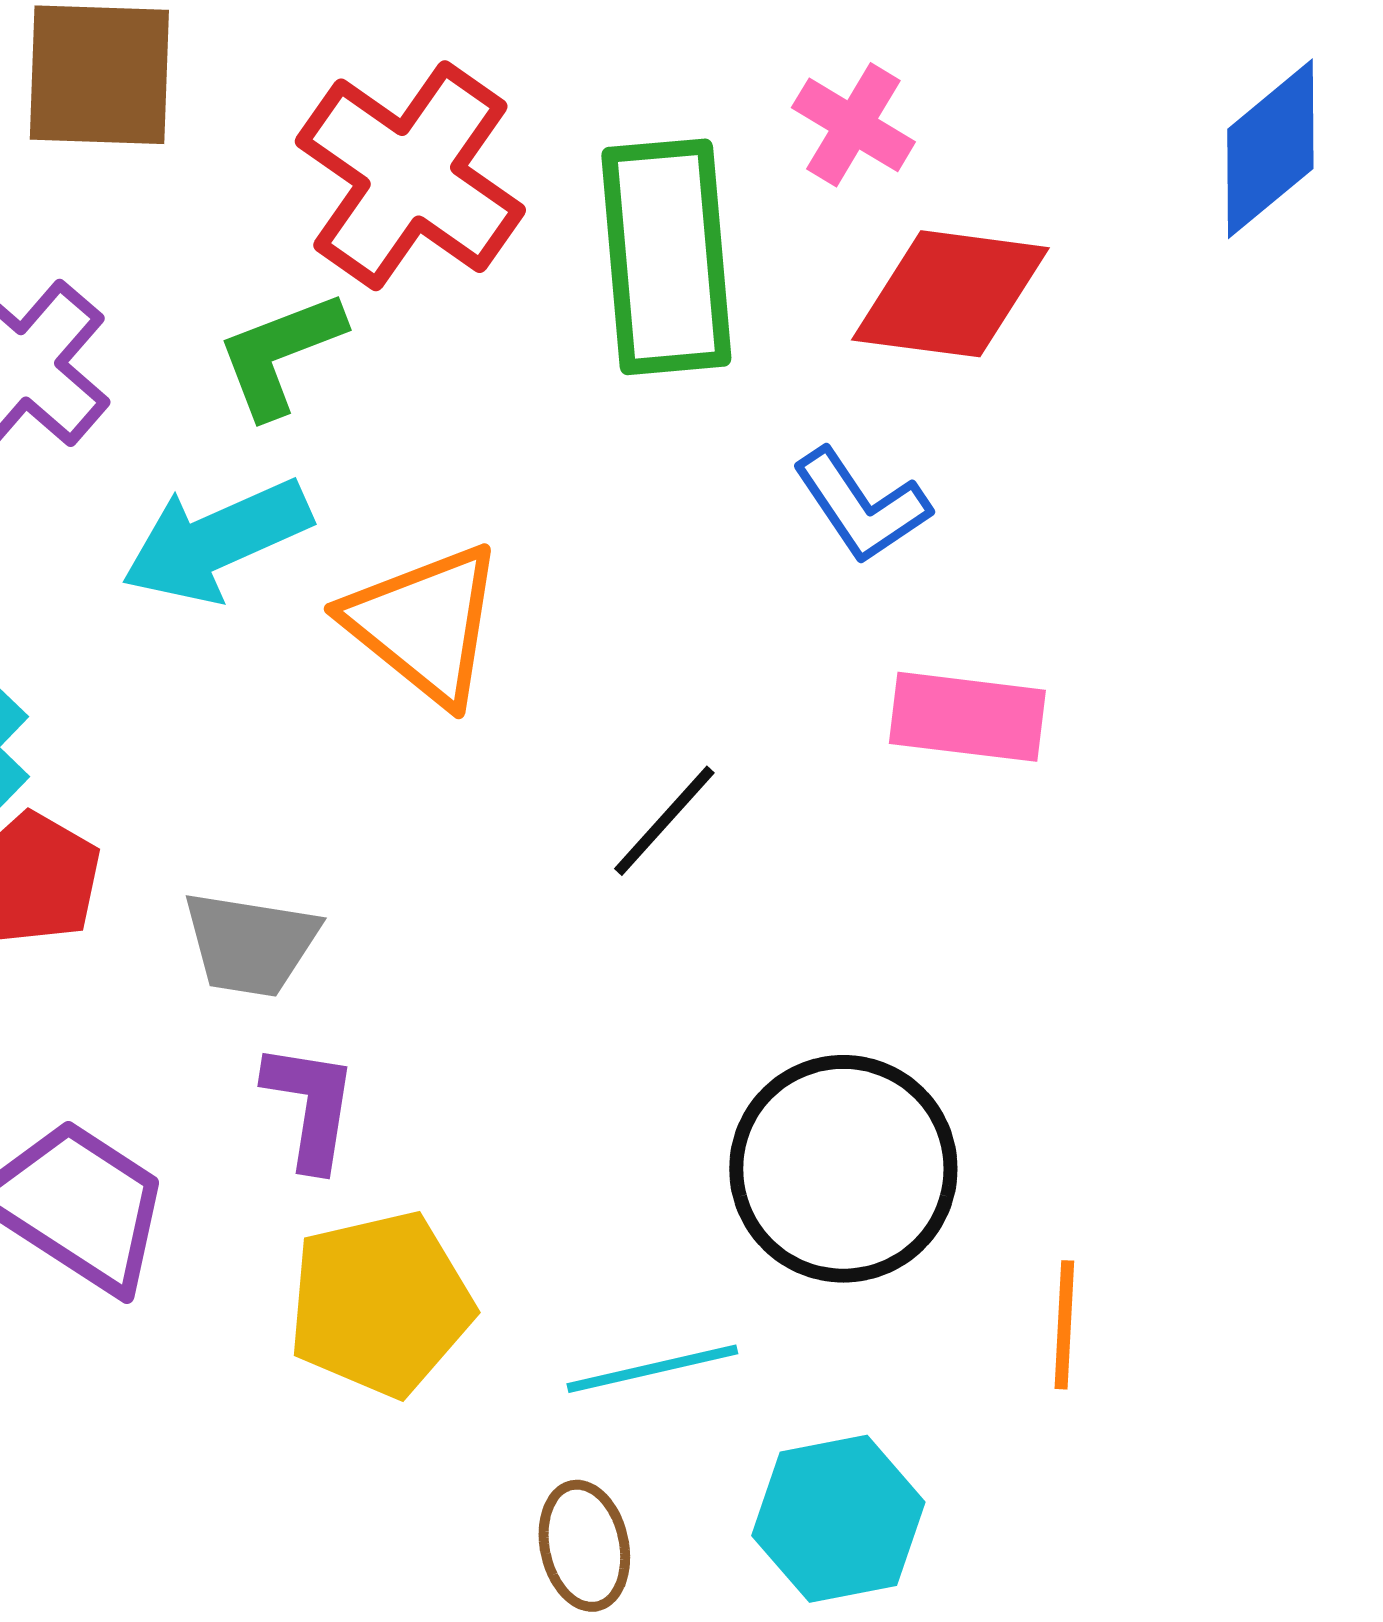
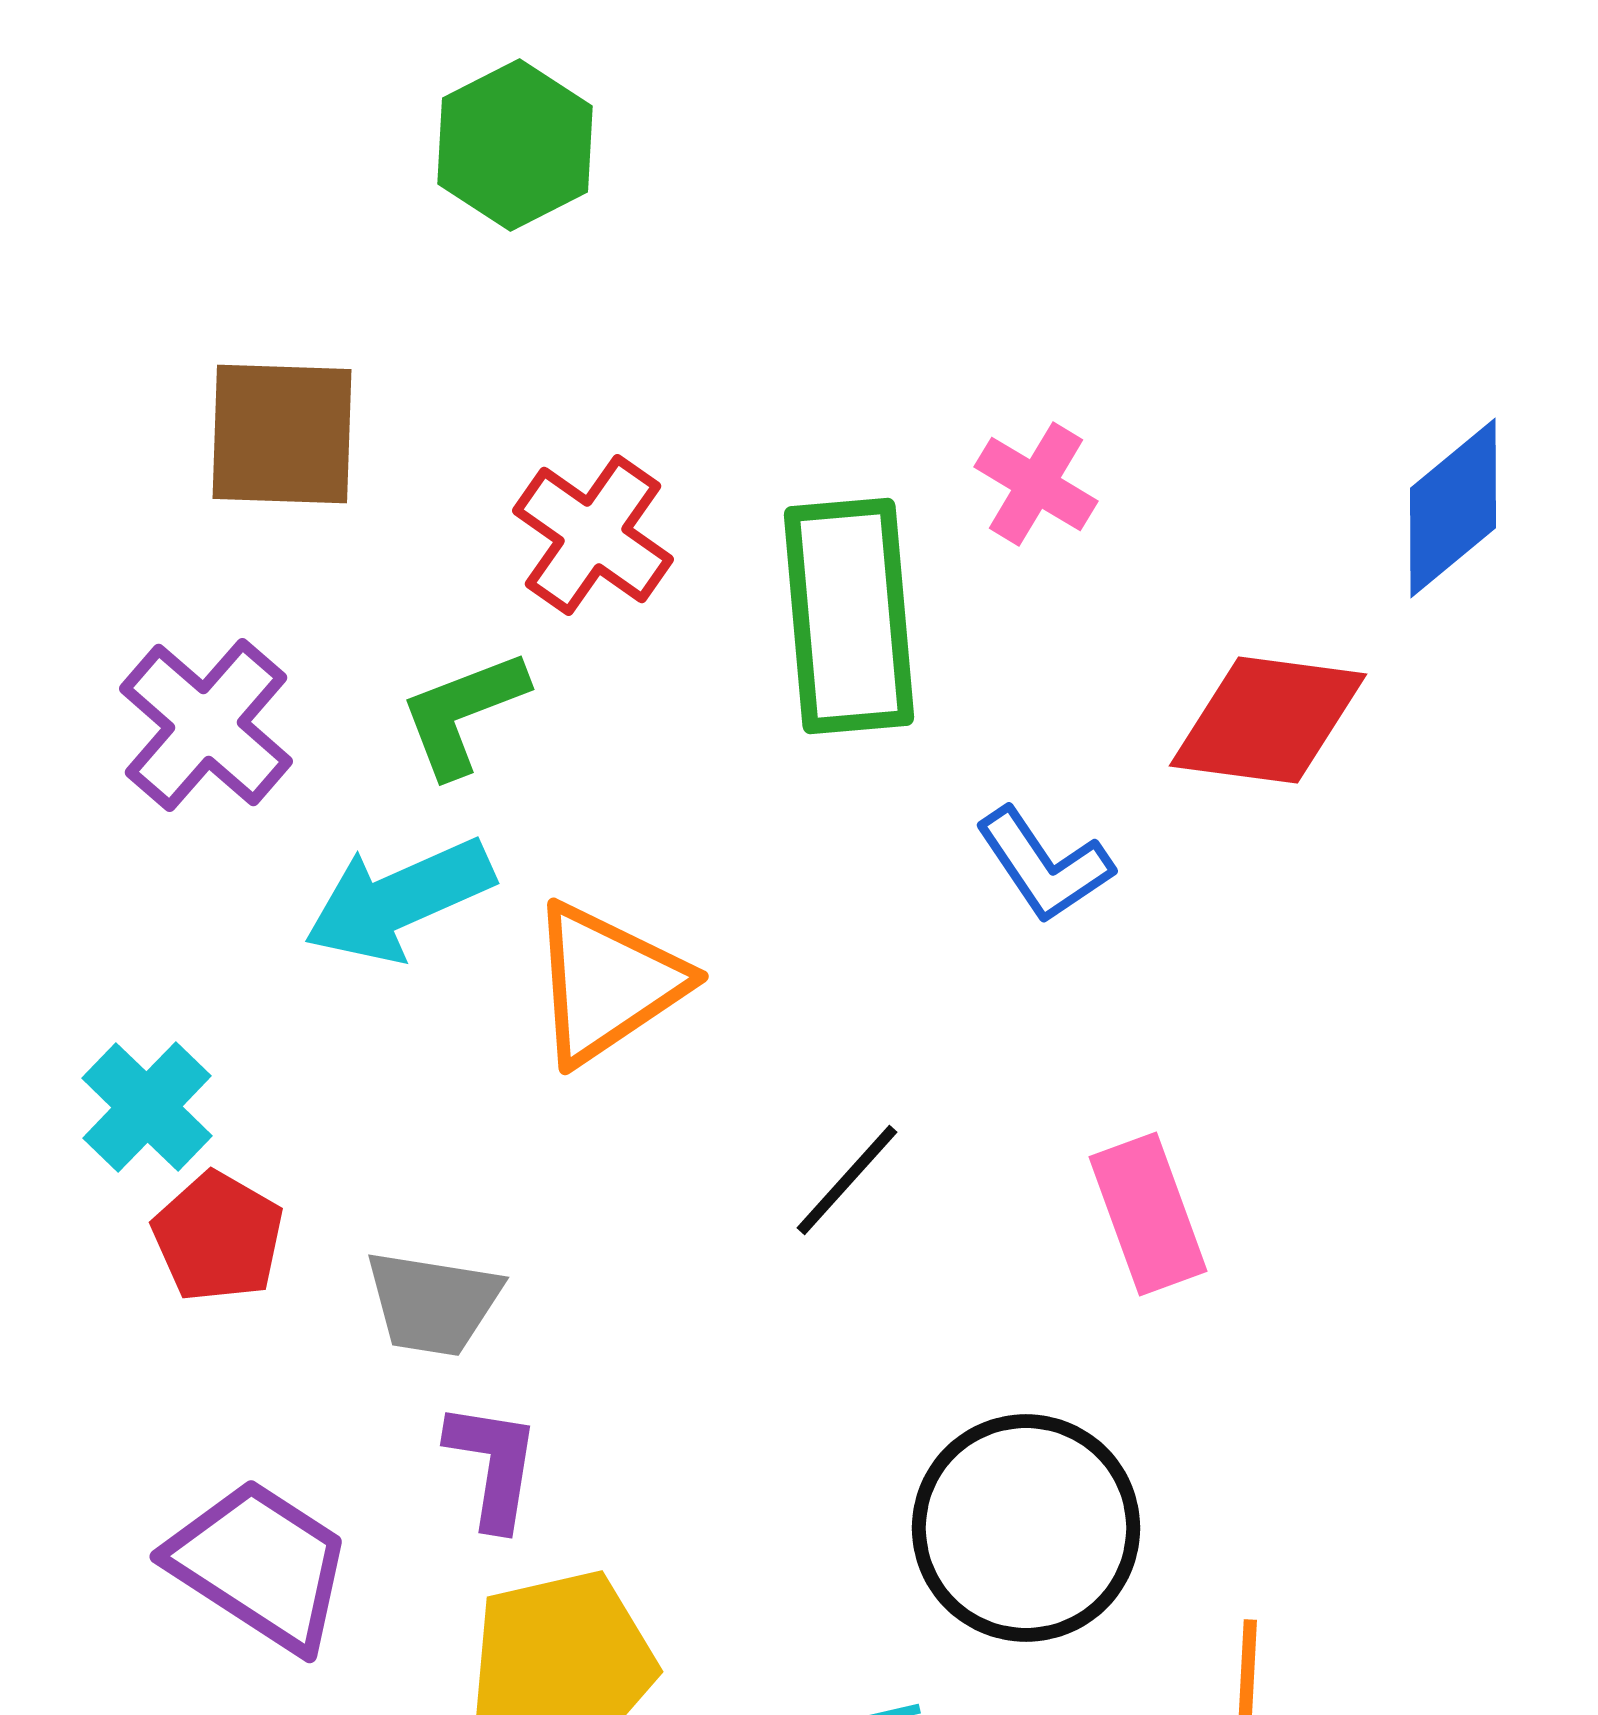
red cross: (410, 176) -> (593, 535), size x0.7
red diamond: (950, 294) -> (1268, 720), moved
orange triangle: (424, 624) -> (607, 983), turned 47
pink rectangle: (967, 717) -> (1148, 1214), moved, turned 63

